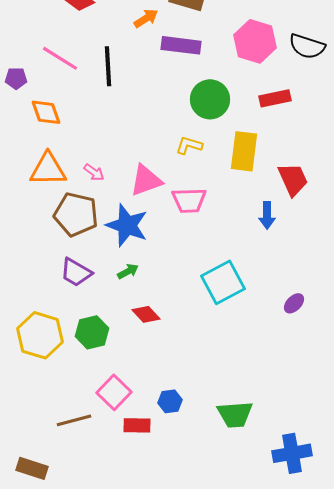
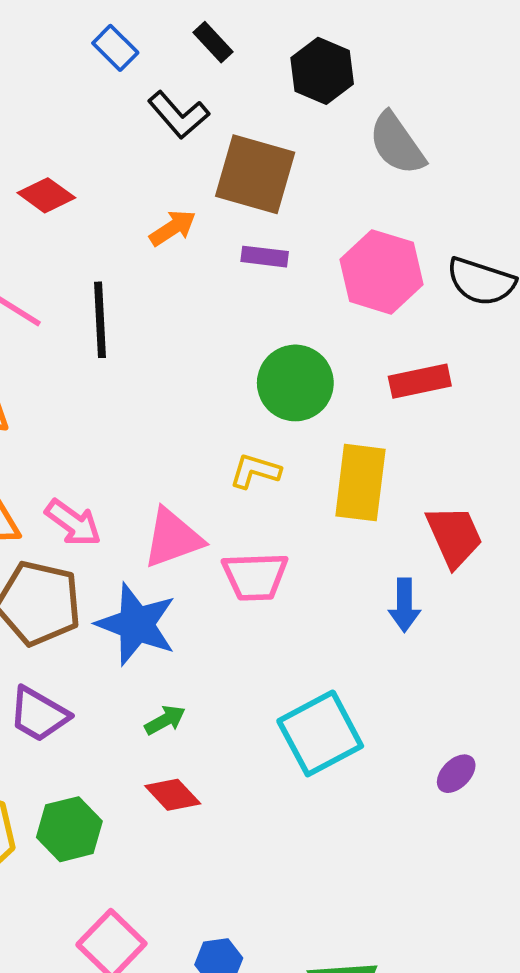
purple rectangle: (181, 45) -> (265, 257), moved, size x0.6
pink arrow: (94, 172) -> (73, 523), size x1.4
green arrow: (128, 271) -> (165, 720), moved

